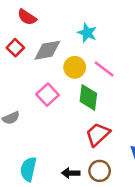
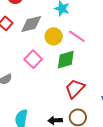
green diamond: (88, 97) -> (66, 60), turned 70

